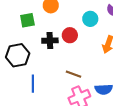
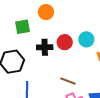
cyan circle: (90, 19) -> (86, 39), moved

